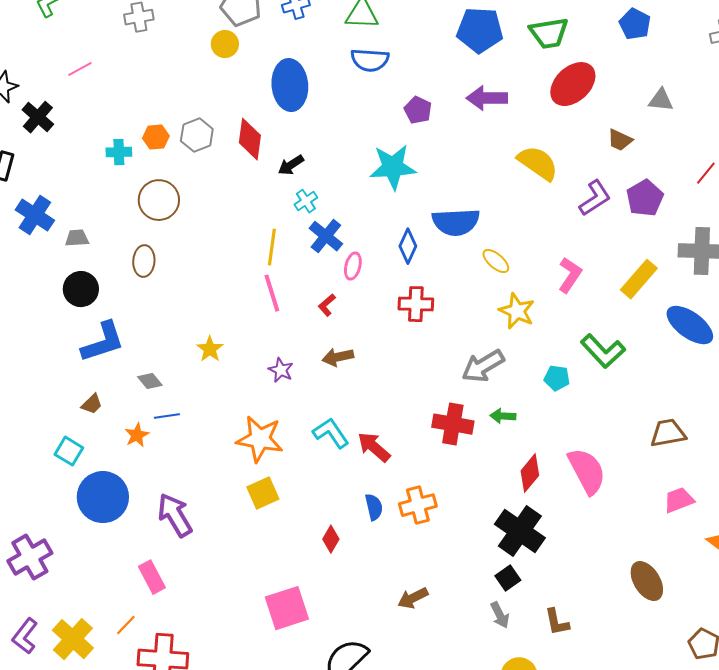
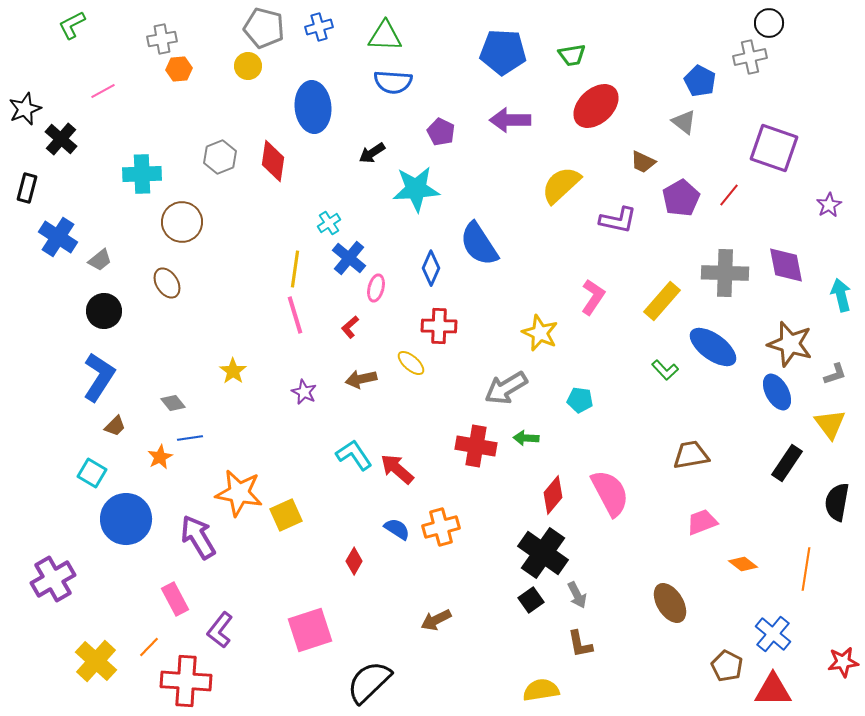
blue pentagon: (635, 24) -> (700, 81), moved
green trapezoid: (549, 33) -> (572, 55), size x0.7
gray triangle: (661, 100) -> (684, 122), turned 32
orange hexagon: (156, 137) -> (179, 69), moved
cyan cross: (119, 152) -> (142, 174), size x1.5
yellow semicircle: (538, 163) -> (561, 185), turned -78
black arrow: (291, 165) -> (372, 153), moved
purple L-shape: (595, 198) -> (618, 220), turned 45
purple pentagon: (645, 198) -> (681, 198), moved
blue semicircle: (456, 222) -> (479, 244), turned 60
gray trapezoid: (77, 238) -> (100, 260), turned 145
brown ellipse: (144, 261) -> (167, 283), turned -36
yellow ellipse: (496, 261) -> (411, 363), moved
blue L-shape: (103, 342) -> (99, 377), moved, turned -39
green L-shape: (603, 351) -> (665, 370), moved, size x0.6
orange star: (260, 439) -> (239, 493), moved
blue semicircle: (374, 507) -> (397, 529), turned -44
gray arrow: (500, 615) -> (577, 595), moved
purple L-shape: (25, 636) -> (220, 630), moved

